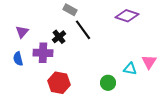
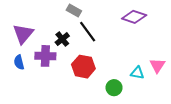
purple triangle: (22, 32) -> (23, 34), size x1.5
red hexagon: (59, 83) -> (83, 67), moved

